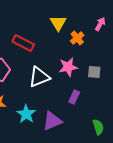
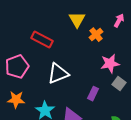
pink star: (68, 67) -> (110, 64), moved
gray square: (94, 72) -> (119, 84), moved, turned 32

